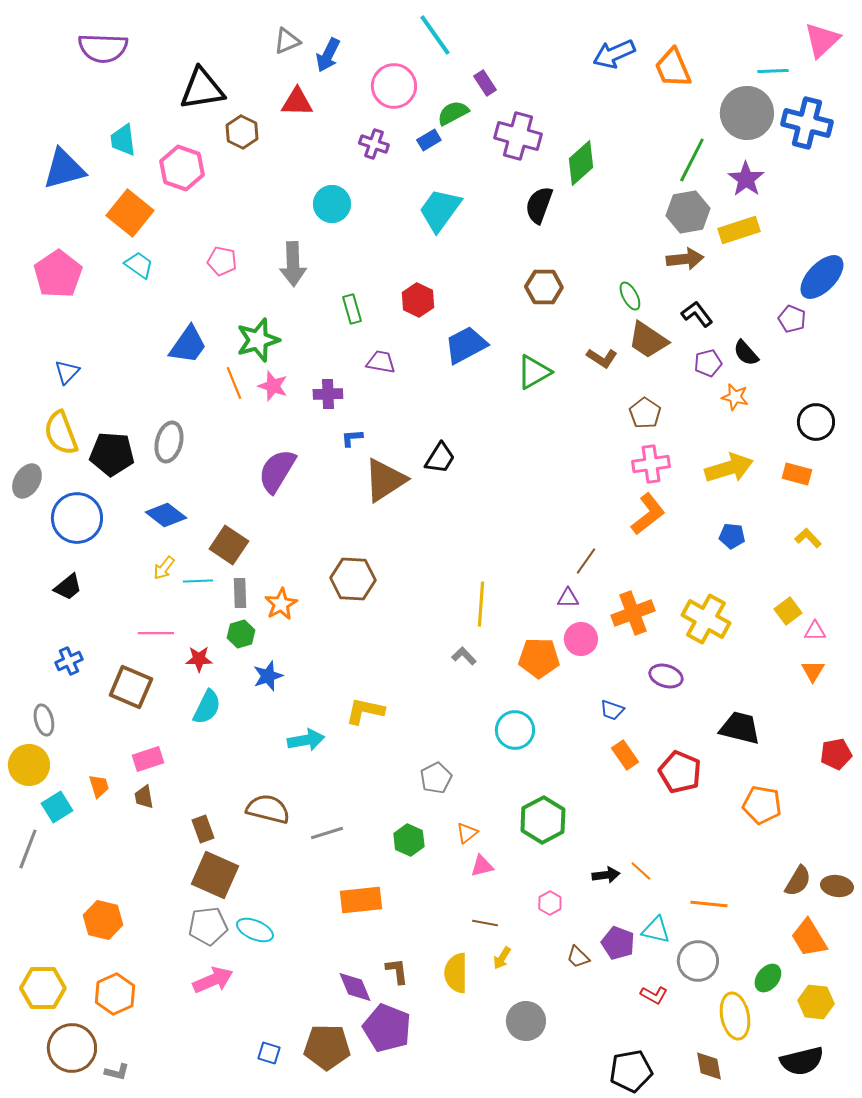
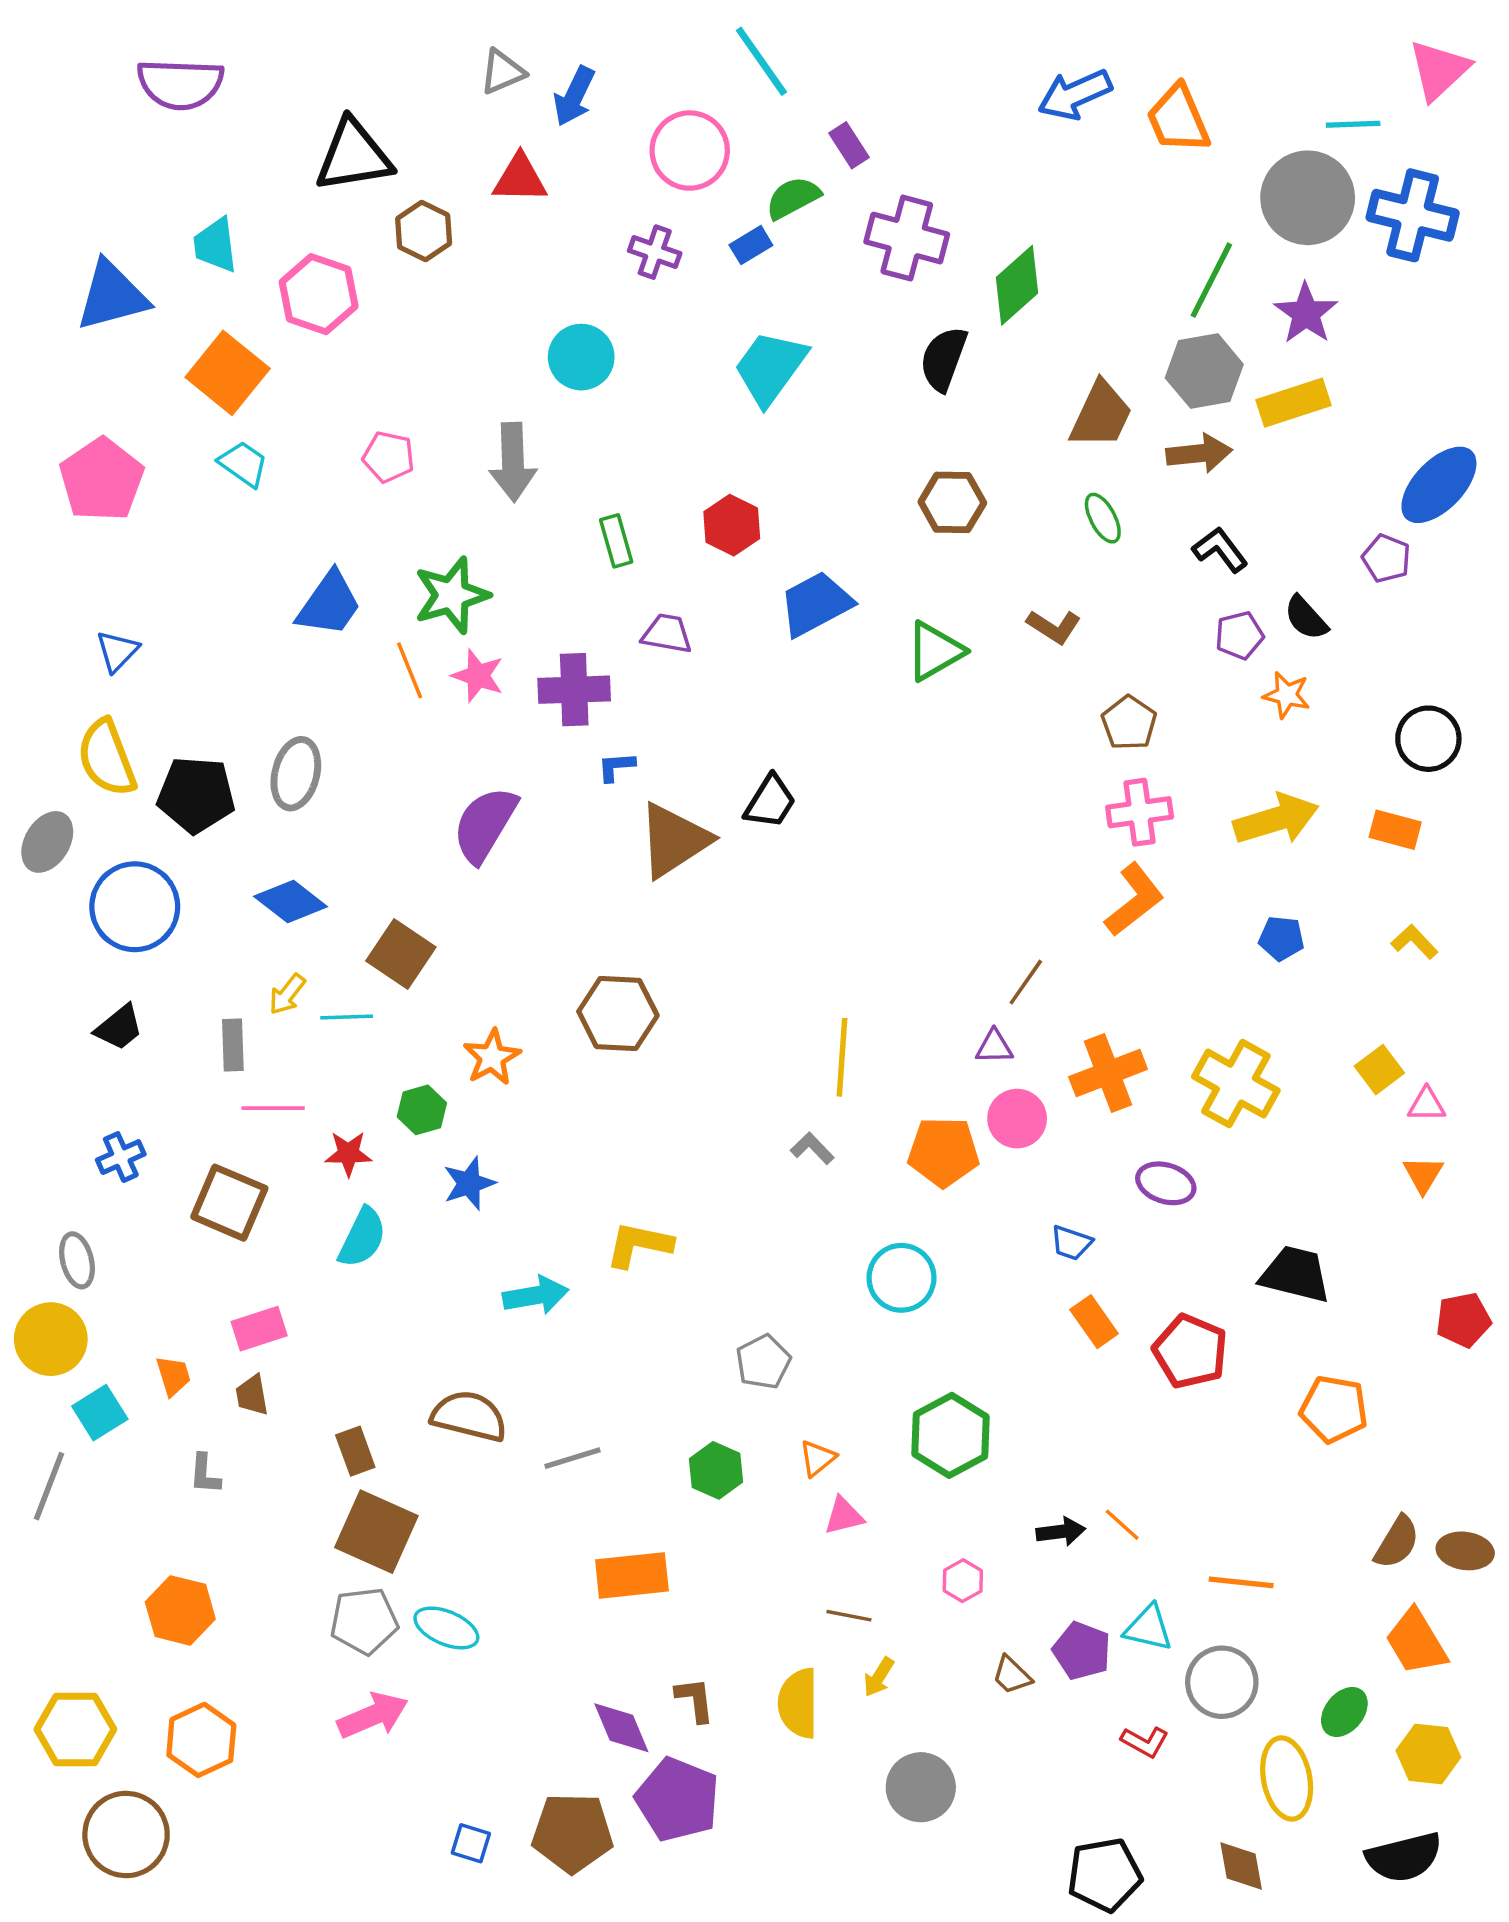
brown trapezoid: (648, 340) -> (1101, 415), moved, turned -99
purple cross: (328, 394) -> (574, 690), size x1.4
gray rectangle: (240, 593) -> (233, 1045), moved
gray L-shape: (117, 1072) -> (205, 1474), moved, turned 80

